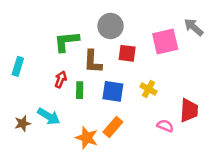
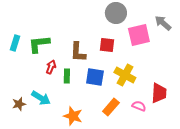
gray circle: (111, 26) -> (116, 13), moved
green L-shape: (67, 41) -> (39, 44), moved
cyan rectangle: (18, 66) -> (15, 43), moved
yellow cross: (149, 89) -> (125, 75), size x1.5
orange rectangle: (113, 127) -> (111, 107), moved

